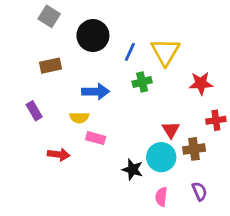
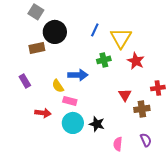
black circle: (93, 36) -> (55, 32), moved
blue line: (130, 52) -> (95, 30), moved
red star: (201, 83) -> (136, 61), moved, turned 30
blue arrow: (96, 92) -> (78, 75), moved
yellow semicircle: (79, 118) -> (58, 86), turned 56
cyan circle: (161, 157) -> (73, 123), moved

